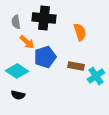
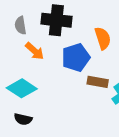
blue pentagon: (45, 57) -> (76, 57), moved

